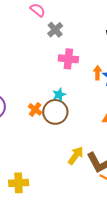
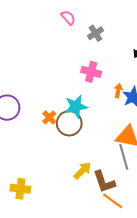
gray cross: (55, 30) -> (96, 33), moved
cyan star: (59, 95) -> (76, 106), size x1.6

